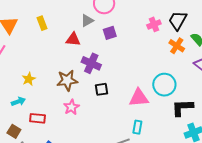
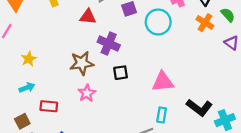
yellow star: (29, 79) -> (29, 59), moved
cyan circle: (164, 85) -> (158, 22), moved
black L-shape: (182, 108) -> (199, 108), moved, turned -140
brown square: (14, 131) -> (22, 121), turned 32

